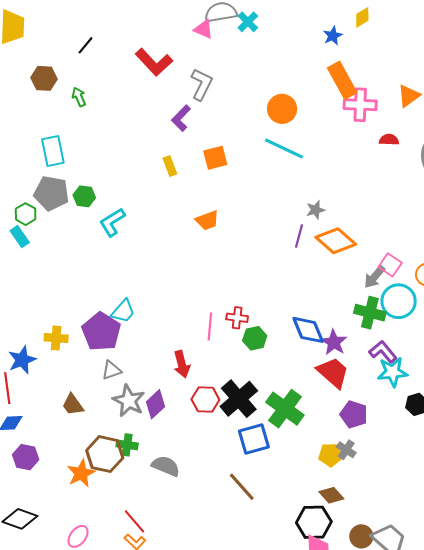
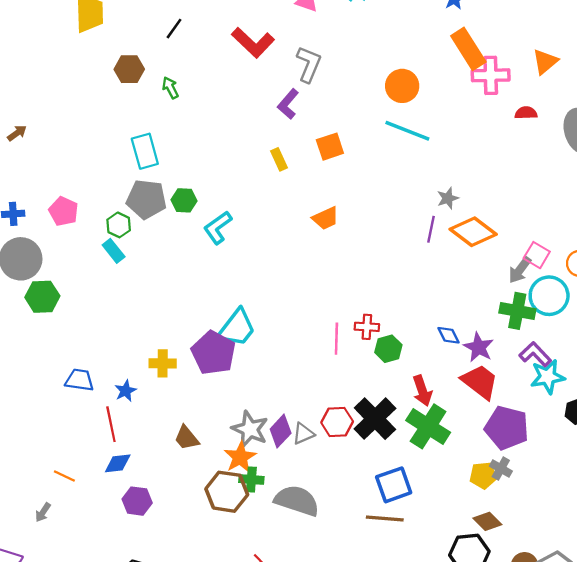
cyan trapezoid: (123, 311) -> (237, 328), size x1.4
blue diamond: (308, 330) -> (449, 335), size x0.6
blue star: (22, 360) -> (126, 391), size x0.7
red arrow: (182, 364) -> (422, 391), moved
gray triangle: (111, 370) -> (303, 434), moved
purple pentagon: (354, 414) -> (507, 428), size x1.4
blue square: (254, 439) -> (394, 485), moved
gray semicircle: (166, 466) -> (297, 501), size x1.4
orange star: (81, 473) -> (240, 457), moved
brown line: (242, 487) -> (385, 518), turned -40

